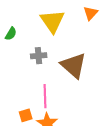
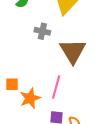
pink line: (45, 96) -> (56, 87), moved

